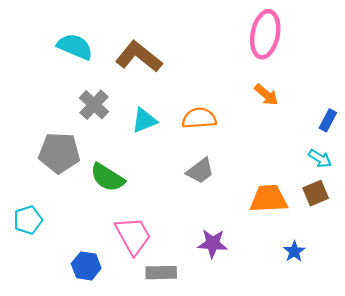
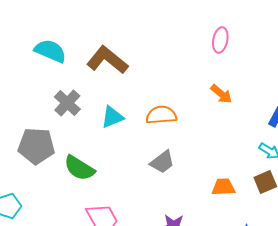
pink ellipse: (265, 34) -> (220, 40), size x0.6
orange trapezoid: (269, 199) -> (223, 187), size x0.7

